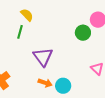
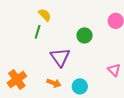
green circle: (83, 33) -> (85, 35), moved
orange arrow: (45, 83) -> (54, 83), moved

